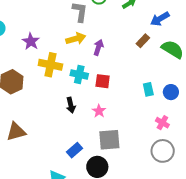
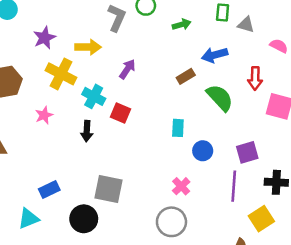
yellow arrow: (76, 39) -> (88, 47), moved
cyan rectangle: (148, 89) -> (178, 128), moved
black arrow: (71, 105) -> (87, 131), moved
pink star: (99, 111) -> (44, 115), moved
blue rectangle: (75, 150) -> (49, 190), moved

